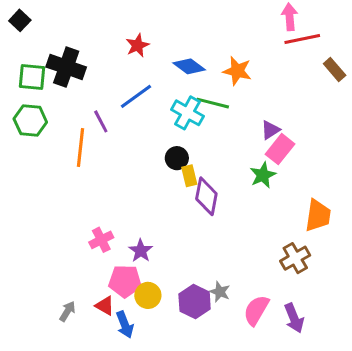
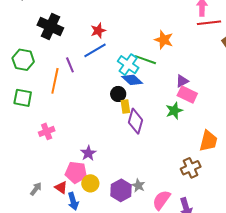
red star: (137, 45) -> (98, 31), moved
blue diamond: (189, 66) -> (132, 80), moved
green square: (32, 77) -> (23, 98), moved
pink rectangle: (280, 149) -> (187, 94), turned 72
pink cross: (101, 240) -> (47, 131), moved

